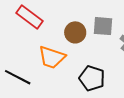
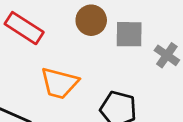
brown circle: (75, 32) -> (91, 20), moved

